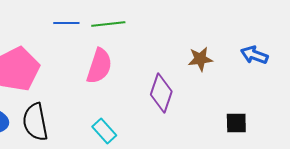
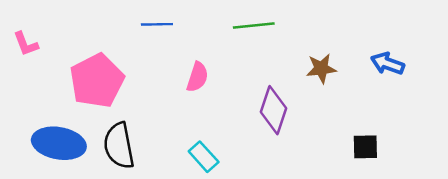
green line: (108, 24) -> (254, 26), moved
pink semicircle: (99, 66) -> (197, 77), size x0.7

